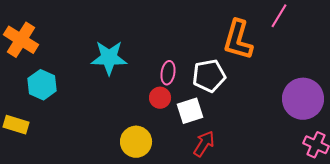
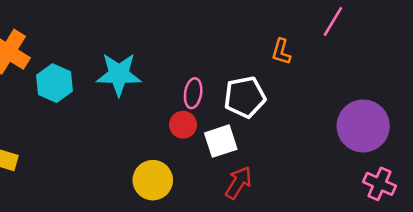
orange L-shape: (238, 40) -> (281, 52), size x0.5
cyan hexagon: (42, 85) -> (55, 83), moved

